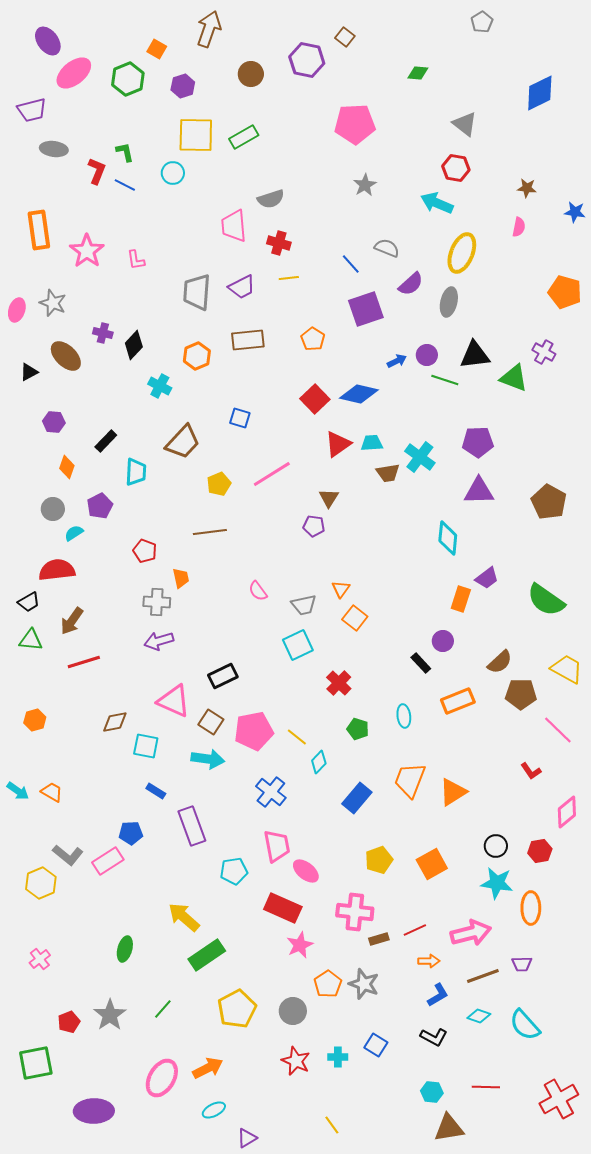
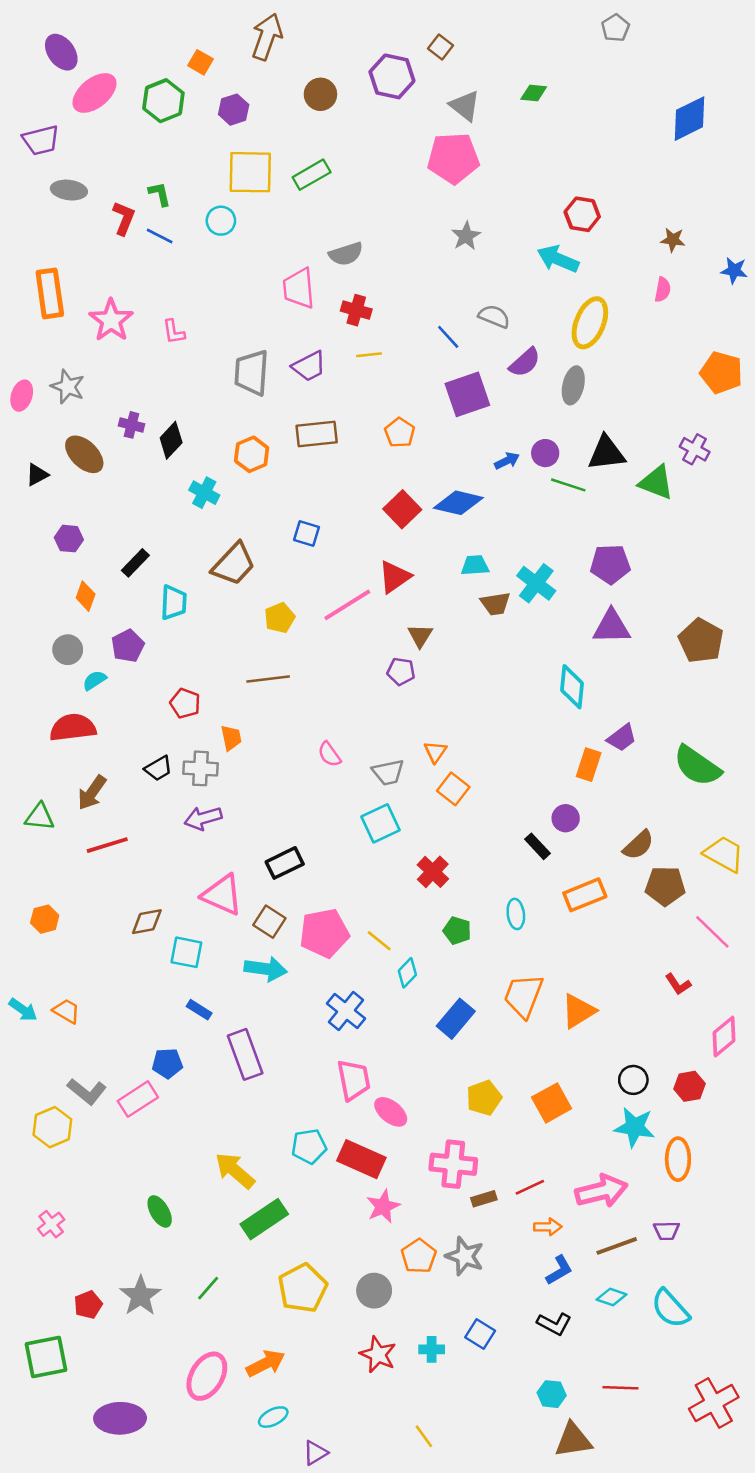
gray triangle: (465, 124) -> (465, 106), moved
red triangle: (338, 444) -> (395, 577), moved
black trapezoid: (29, 602) -> (158, 768), moved
cyan pentagon: (234, 871) -> (309, 1146), moved
green ellipse: (125, 949) -> (160, 1211), turned -45

